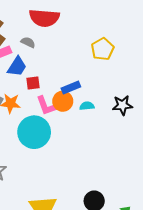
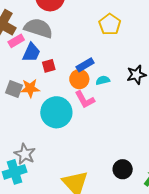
gray semicircle: (28, 42) -> (38, 28), size x2.0
pink L-shape: (46, 106) -> (85, 99), moved

